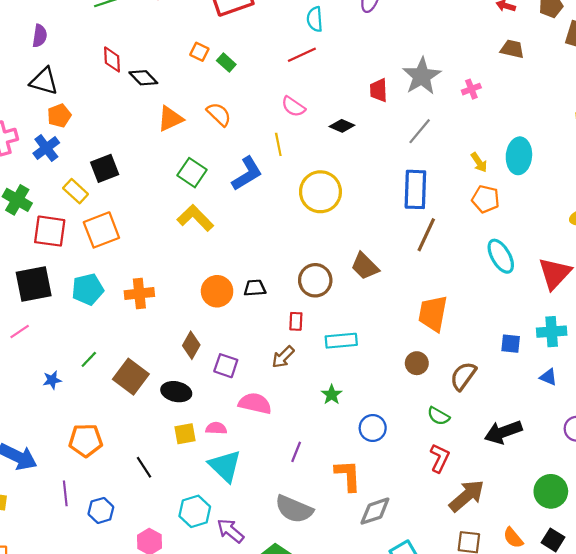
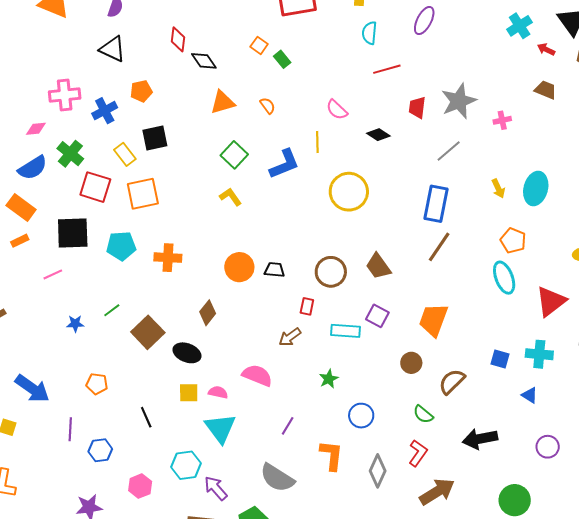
red line: (302, 55) -> (387, 69), moved
orange semicircle: (219, 114) -> (268, 106), size x0.7
orange pentagon: (59, 116) -> (141, 91), moved
orange pentagon: (486, 199) -> (513, 241), moved
yellow L-shape: (195, 218) -> (230, 197), size x0.7
purple square: (226, 366) -> (377, 316), moved
orange pentagon: (86, 440) -> (97, 384), size x0.7
gray diamond: (375, 511) -> (378, 471), moved, turned -56

